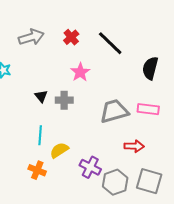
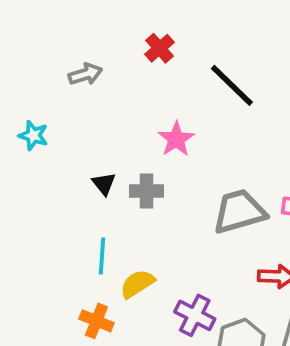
gray arrow: (31, 37) -> (85, 74), size x0.7
red cross: (71, 37) -> (160, 48), moved

